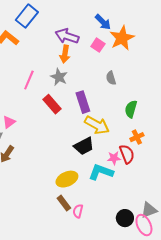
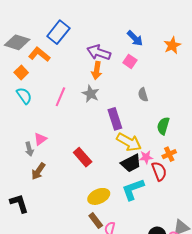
orange star: (122, 38) -> (172, 45), moved, size x0.7
red rectangle: (52, 104) -> (83, 157), moved
black trapezoid: (84, 146) -> (131, 163), moved
pink star: (114, 158) -> (146, 157), moved
cyan L-shape: (101, 172) -> (133, 189), turned -40

